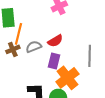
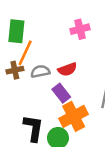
purple rectangle: (54, 61) -> (61, 93), turned -63

